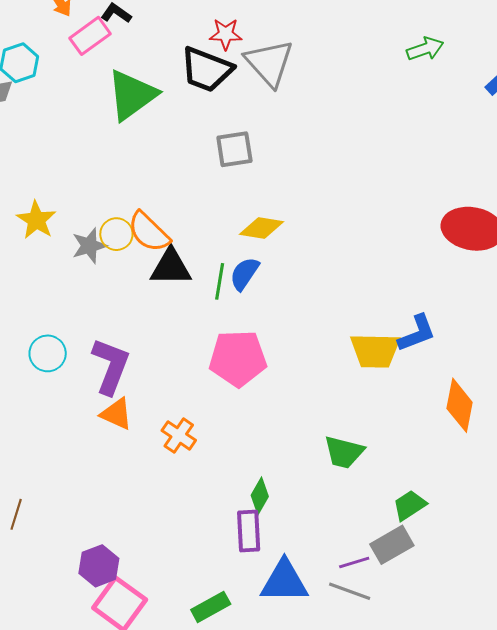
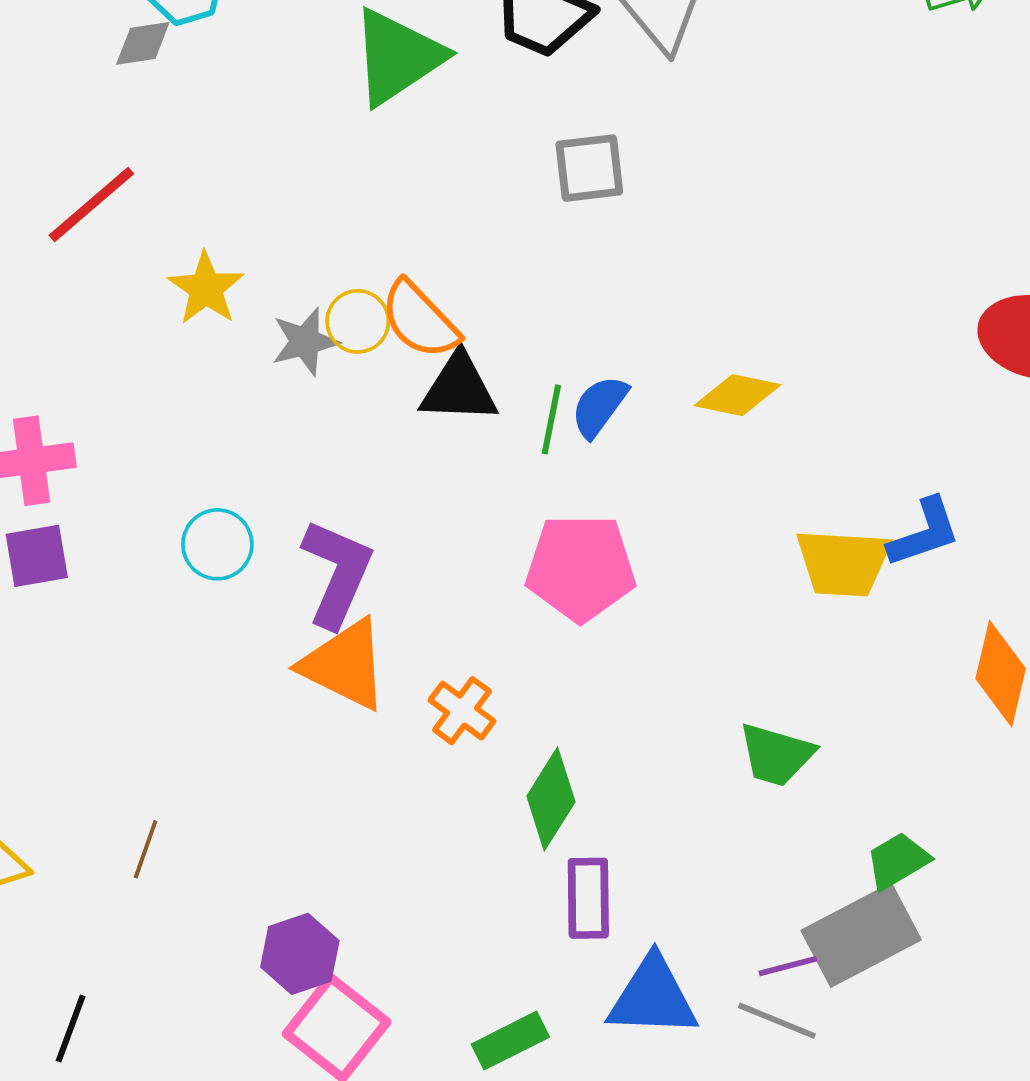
yellow diamond: (262, 228) -> (738, 395), moved
orange triangle: (116, 414) -> (345, 665), size x1.5
green diamond: (260, 496) -> (551, 799), moved, size x1.4
gray rectangle: (392, 545) -> (861, 935), size x1.4

